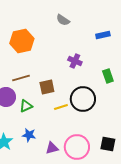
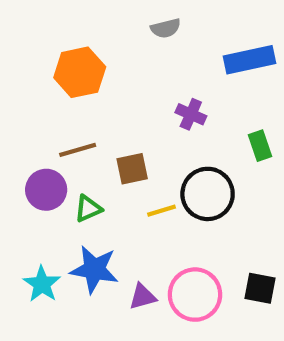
gray semicircle: (63, 20) -> (166, 28), turned -48
blue rectangle: (103, 35) -> (249, 60), size x1.6
blue star: (29, 135) -> (94, 269), size x1.6

